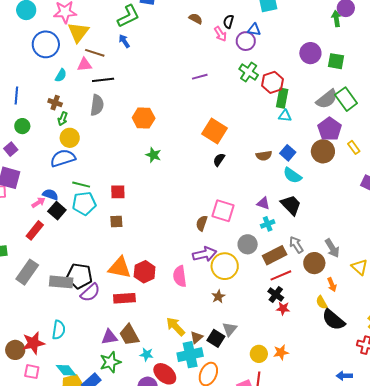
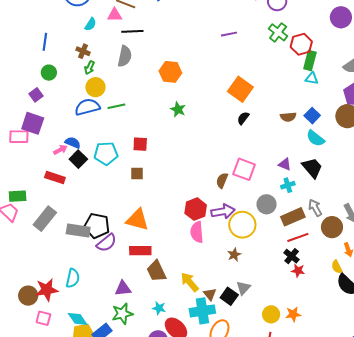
green line: (81, 185) -> (116, 106), moved, turned -30
red rectangle: (35, 230) -> (55, 177), turned 66
red hexagon: (145, 272) -> (196, 209), moved
brown trapezoid: (129, 335) -> (156, 271), moved
brown triangle: (197, 337) -> (210, 294), turned -32

